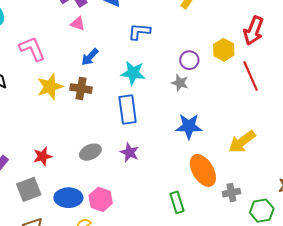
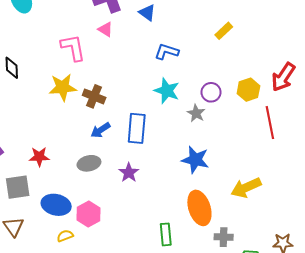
pink L-shape: (32, 49) -> (73, 48), moved
blue arrow: (90, 57) -> (100, 130), moved
cyan star: (133, 73) -> (167, 91), moved

